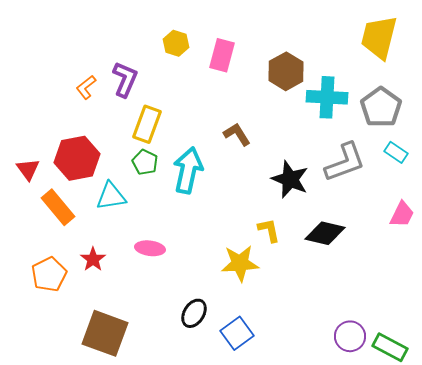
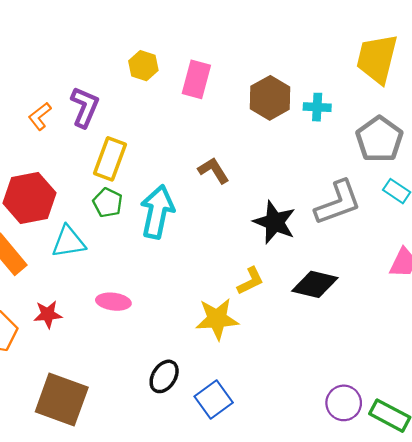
cyan cross: (327, 97) -> (317, 107), moved, size x0.6
yellow L-shape: (269, 230) -> (250, 281), turned 76
red star: (93, 259) -> (48, 314), turned 30

